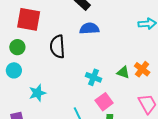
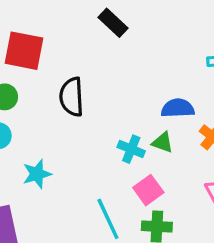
blue semicircle: (89, 28) -> (178, 108), moved
green triangle: (123, 72) -> (163, 142), moved

